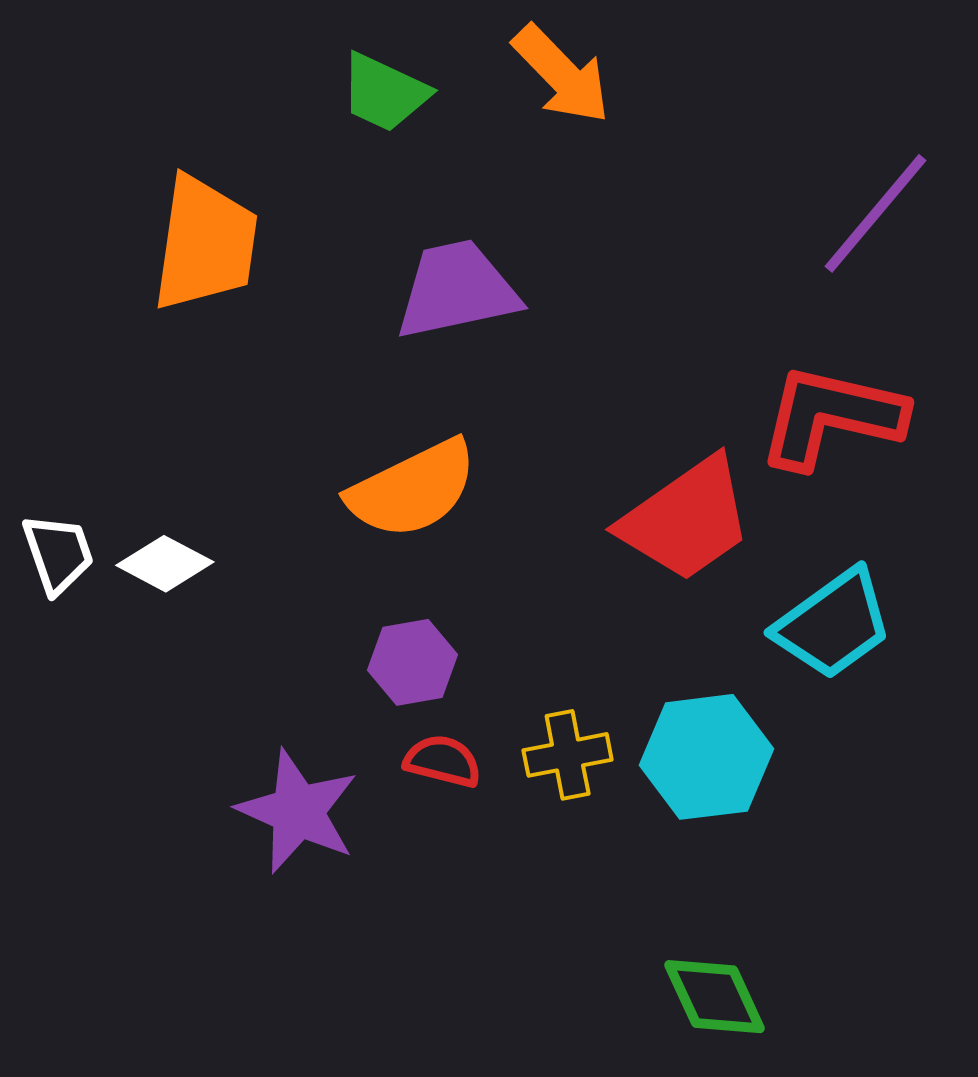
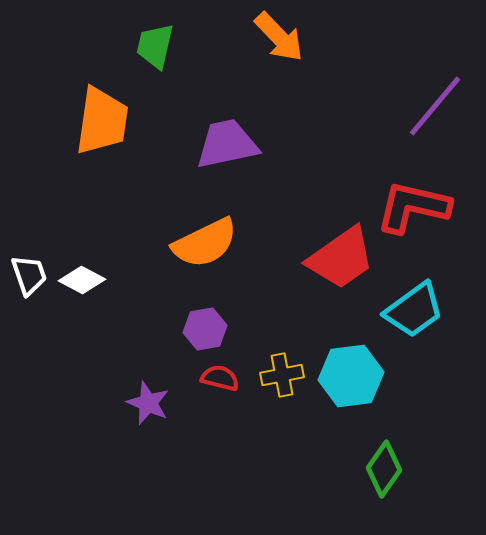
green trapezoid: (384, 93) -> (155, 46), moved, turned 78
purple star: (298, 811) -> (148, 403), size x0.7
green diamond: (715, 997) -> (384, 469), moved, turned 60

